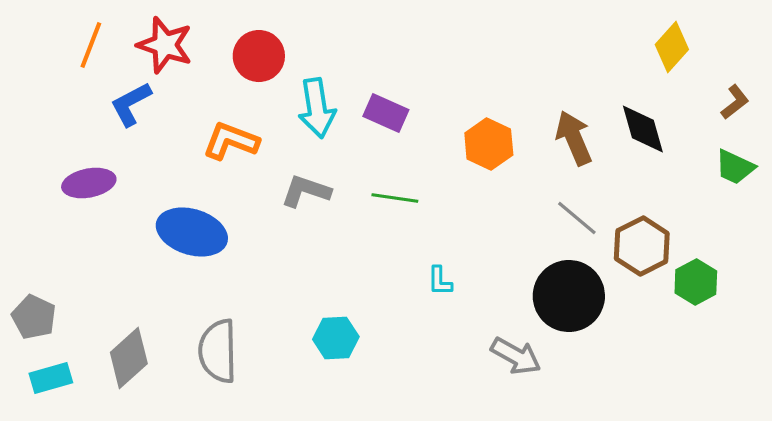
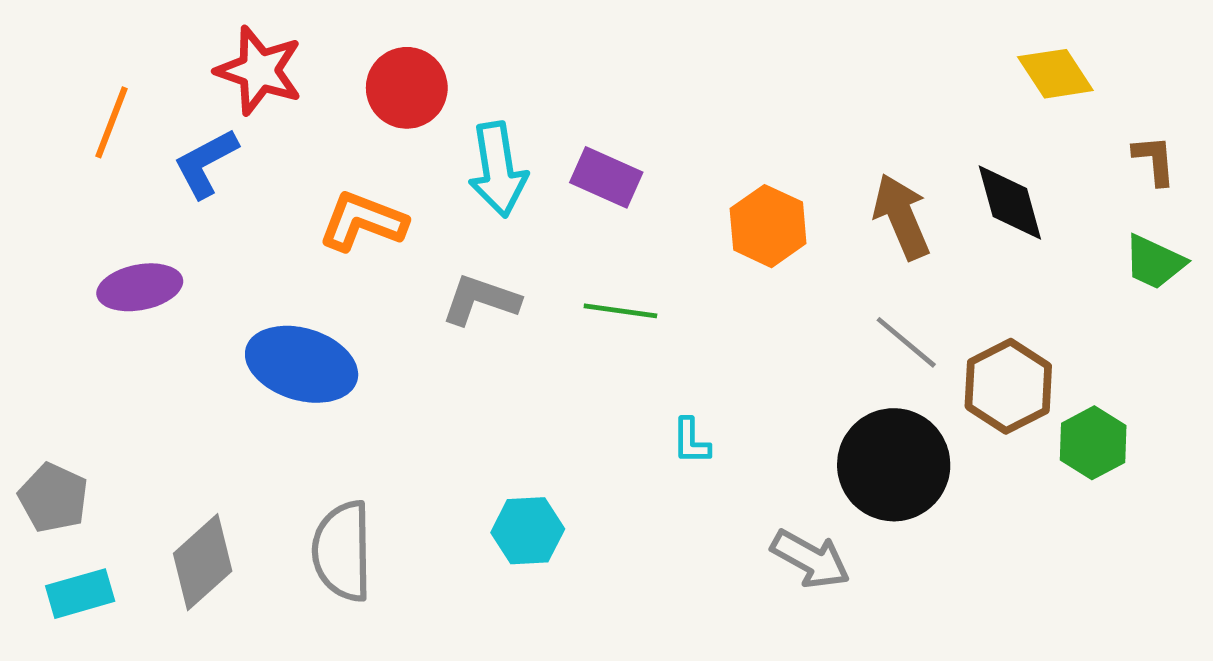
orange line: (91, 45) -> (112, 122), moved
yellow diamond: (672, 47) -> (1055, 74), turned -75
brown L-shape: (735, 102) -> (1154, 160), turned -57

